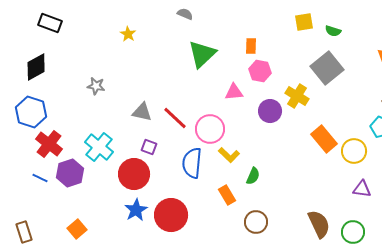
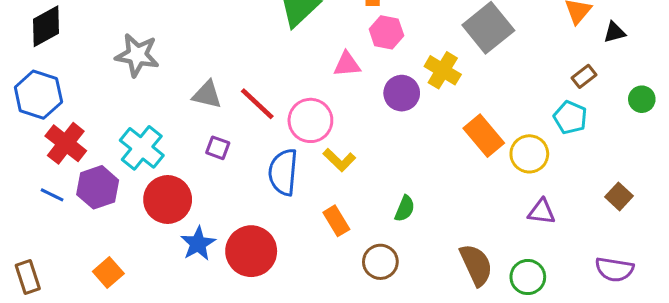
gray star: (96, 86) -> (137, 55), size x1.6
red circle: (134, 174) -> (168, 199), moved
green semicircle: (253, 176) -> (405, 209), moved

